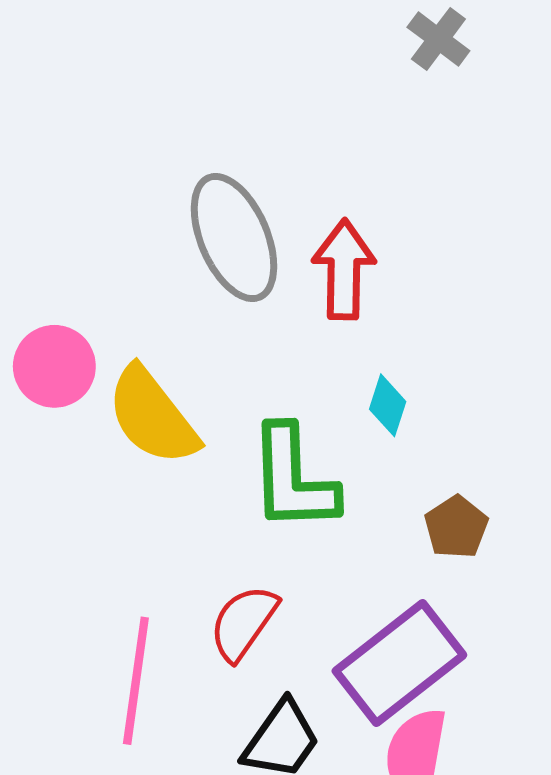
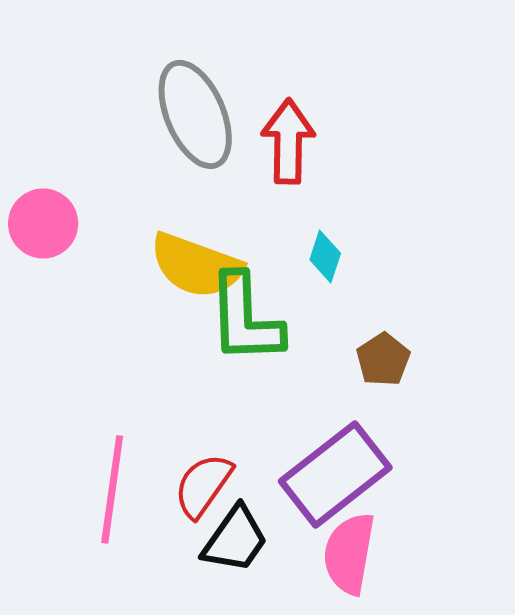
yellow semicircle: (152, 416) -> (196, 265), moved, turned -32
red semicircle: (243, 623) -> (203, 485), moved

